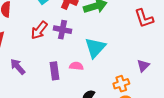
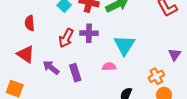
purple arrow: (18, 67) -> (51, 67), moved
purple rectangle: (54, 71) -> (75, 73), moved

